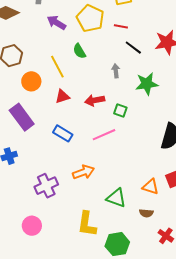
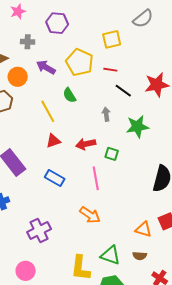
orange circle: (31, 81) -> (18, 77), moved
pink line: (104, 135) -> (96, 178), turned -75
orange arrow: (83, 172) -> (90, 215), moved, turned 55
green triangle: (116, 198) -> (111, 255), moved

